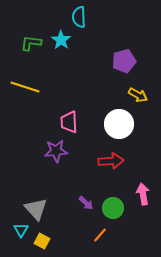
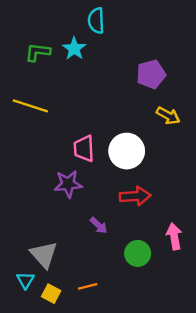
white circle: (119, 124) -> (127, 151), moved
purple arrow: (86, 203) -> (99, 225), moved
orange line: (100, 235) -> (88, 286), moved, turned 35

